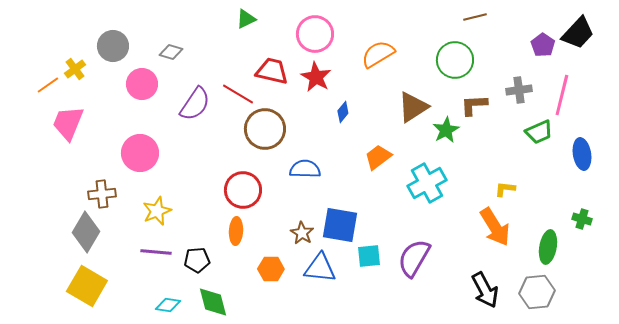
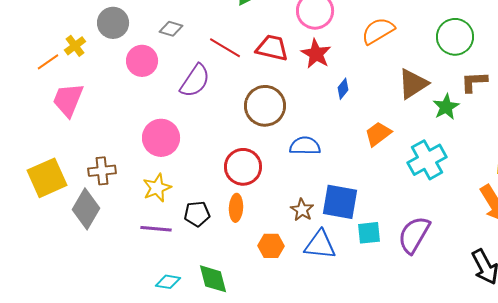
red line: (238, 94) -> (225, 48), moved
pink circle: (140, 153) -> (161, 138), moved
black pentagon: (197, 260) -> (197, 214), moved
yellow square: (87, 286) -> (47, 178), moved, turned 36

